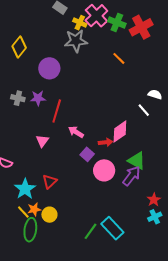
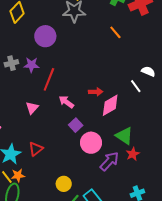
gray cross: (18, 98) -> (11, 63), turned -32
red arrow: (106, 142) -> (96, 92), moved
purple arrow: (131, 176) -> (109, 161), moved
red star: (154, 200) -> (133, 154), moved
yellow circle: (49, 215) -> (64, 184), moved

